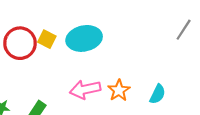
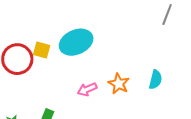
pink arrow: (85, 89) -> (87, 89), size x0.7

